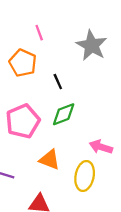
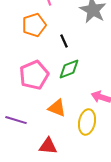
orange pentagon: (23, 63) -> (34, 25), turned 30

